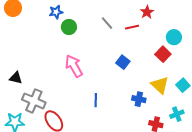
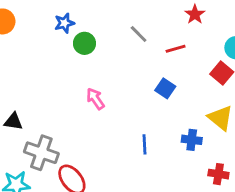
red line: (132, 27) -> (176, 49), moved
pink arrow: (74, 66) -> (95, 99), size x0.7
blue line: (96, 100) -> (144, 144), moved

